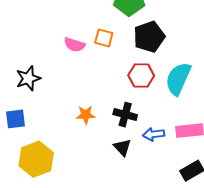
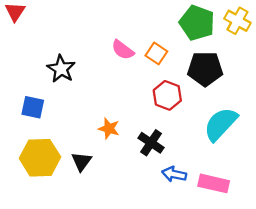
red hexagon: (141, 76) -> (167, 95), moved
black star: (28, 78) -> (61, 69), turned 30
black triangle: (122, 147) -> (81, 161), moved

